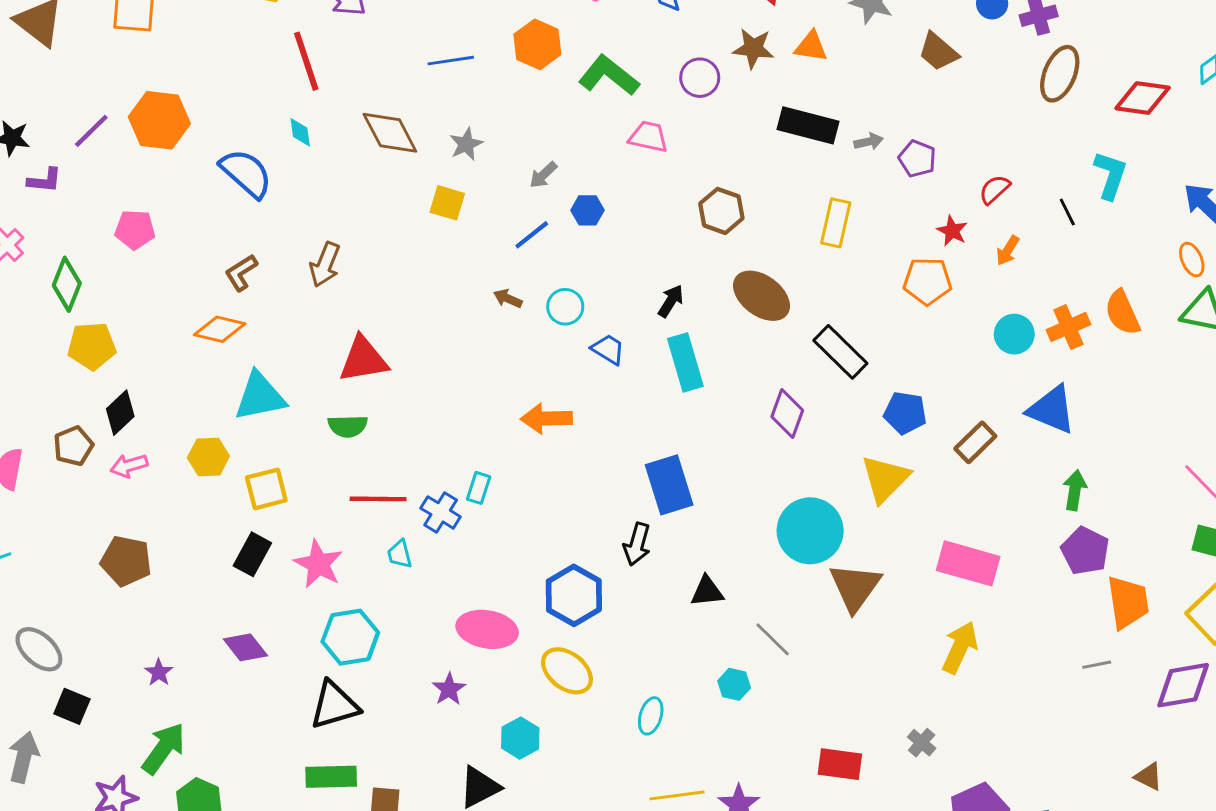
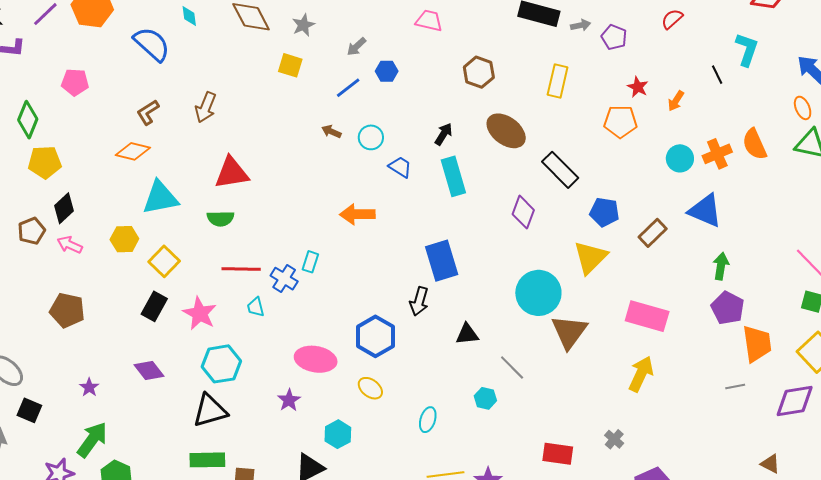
red semicircle: (995, 189) -> (672, 19), moved
pink arrow: (129, 466) -> (70, 245), turned 40
yellow square: (266, 489) -> (164, 261), turned -32
yellow ellipse: (567, 671) -> (370, 388), size x0.7

